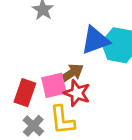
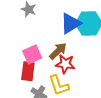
pink square: (54, 85) -> (32, 54), moved

